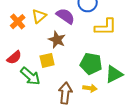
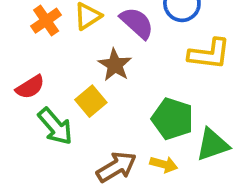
yellow square: (47, 60) -> (91, 101), turned -35
brown arrow: (65, 93) -> (116, 167), turned 45

